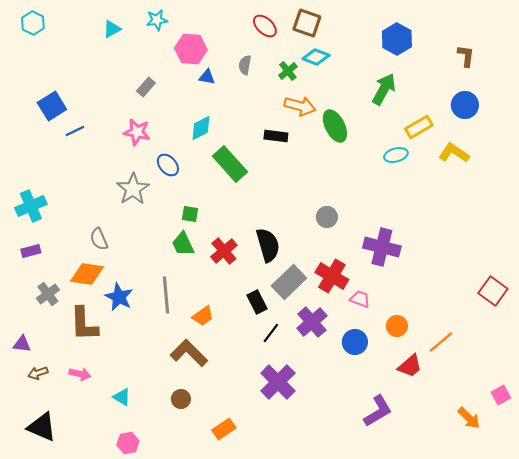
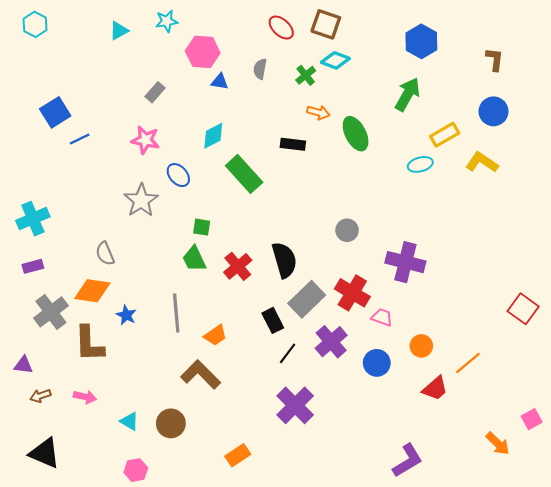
orange arrow: (300, 106) -> (318, 112), size x0.7
gray cross: (48, 294) -> (51, 312), size x1.4
blue star: (119, 297) -> (126, 315), size x0.7
brown circle: (181, 399) -> (171, 423), moved, size x1.4
purple L-shape: (378, 411) -> (408, 461), moved

